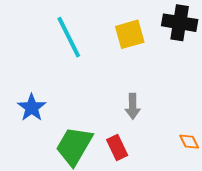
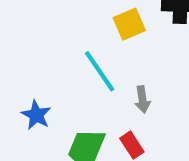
cyan line: (69, 37) -> (100, 71), moved

